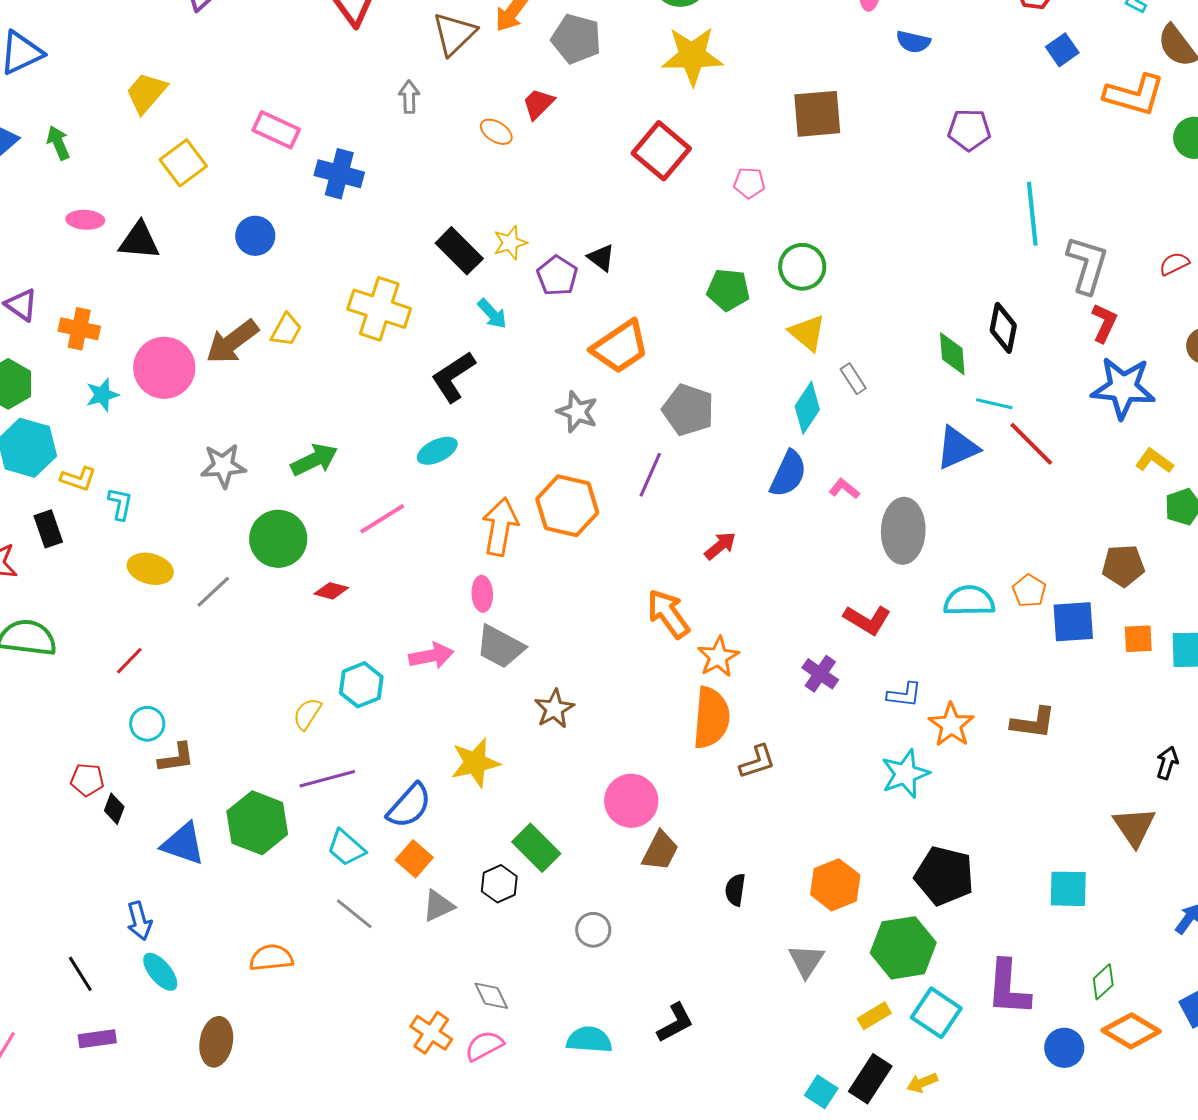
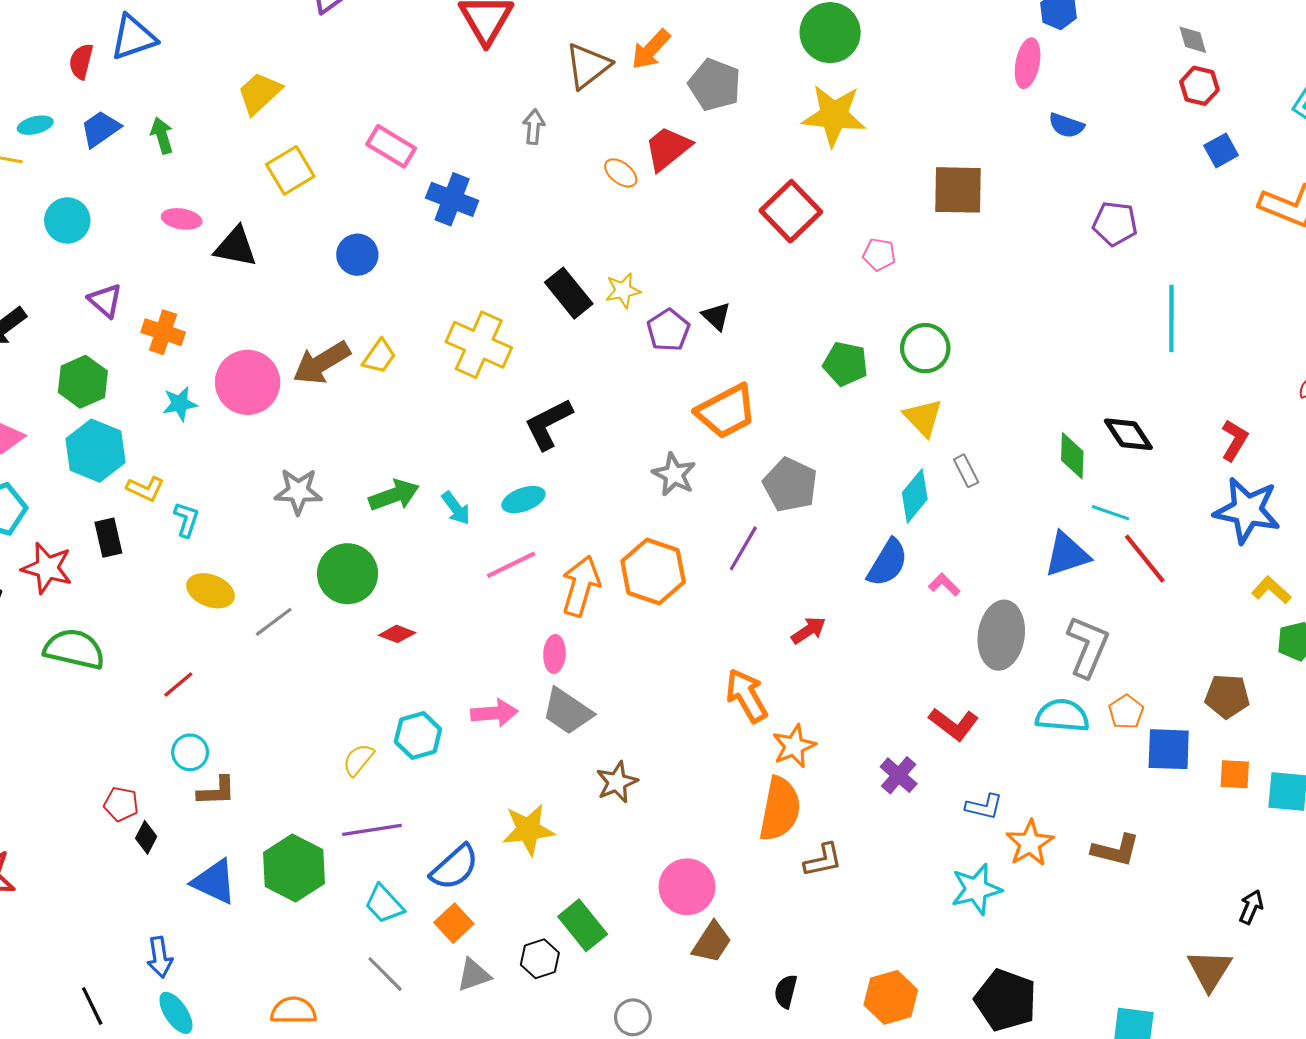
red trapezoid: (538, 104) -> (668, 148), size x1.4
gray L-shape: (1087, 265) -> (1088, 646), moved
cyan arrow: (492, 314) -> (456, 508), moved
black diamond: (1003, 328) -> (1128, 434), turned -51
pink line: (382, 519) -> (511, 565), moved

